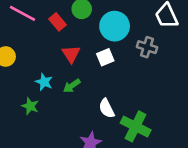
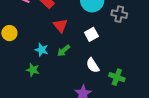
white square: (105, 57) -> (91, 34), moved
green cross: (136, 126) -> (117, 77), size x0.7

